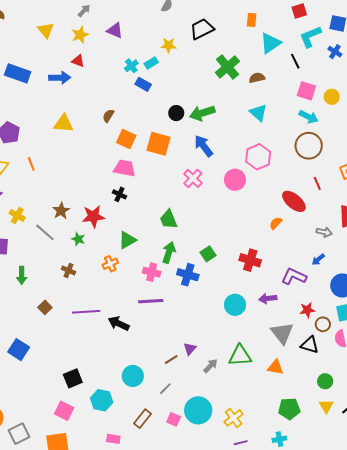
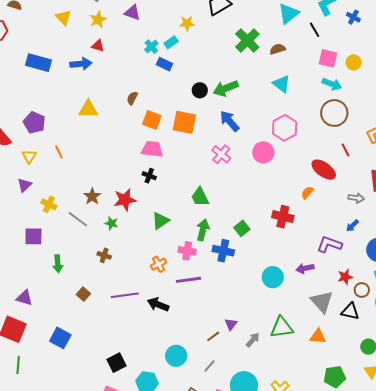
red cross: (250, 260) -> (283, 217), moved
orange cross: (110, 264) -> (158, 264), moved

